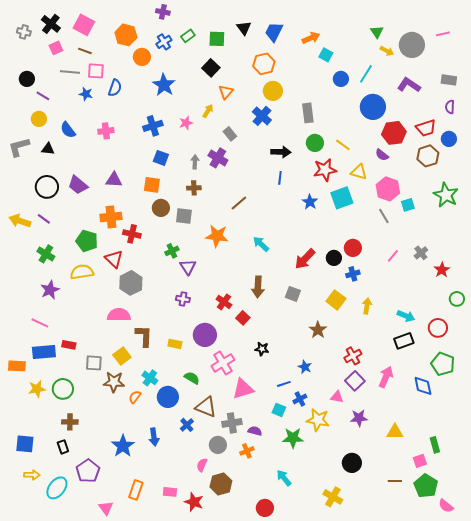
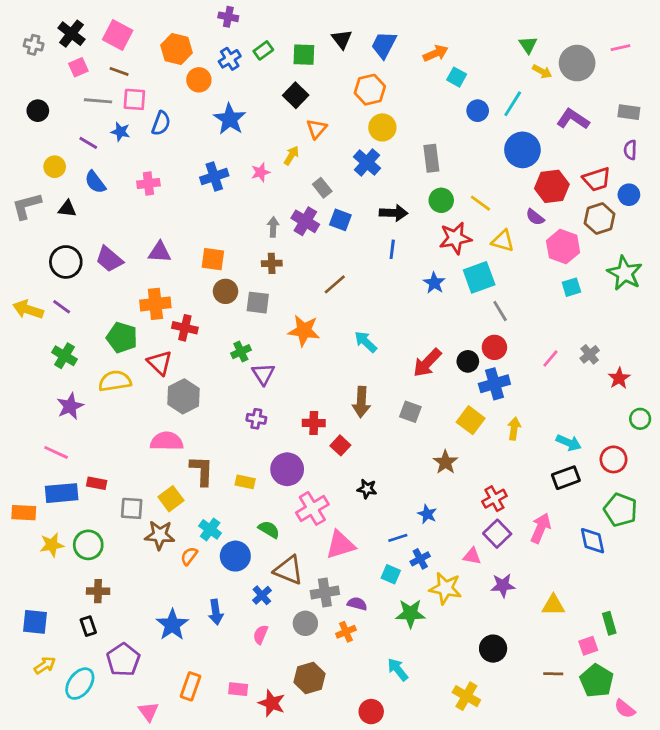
purple line: (43, 96) -> (88, 143), moved
blue square: (161, 158) -> (340, 220), moved
pink hexagon: (388, 189) -> (563, 247), moved
gray line: (384, 216) -> (500, 311), moved
blue cross: (353, 274) -> (494, 384), size x1.5
red cross: (224, 302) -> (314, 423), turned -35
pink semicircle: (202, 465) -> (261, 635), moved
yellow arrow: (32, 475) -> (45, 665), turned -35

